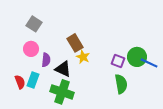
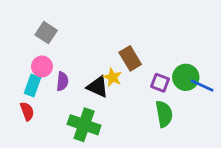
brown rectangle: (75, 43) -> (130, 58), moved
black triangle: (63, 69) -> (98, 87), moved
cyan rectangle: (33, 80) -> (33, 85), moved

